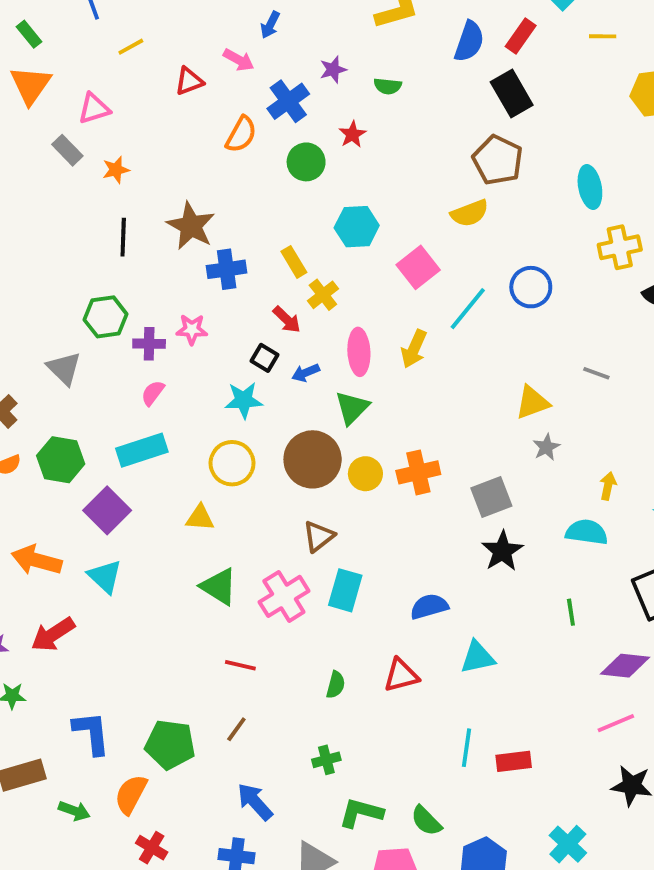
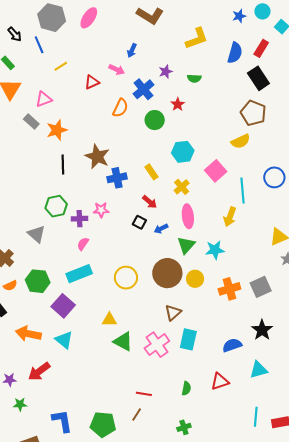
orange star: (116, 170) -> (57, 130), size x1.5
yellow cross: (323, 295) -> (182, 187), moved
cyan line: (468, 309) -> (243, 191), turned -40
yellow arrow: (414, 349) -> (230, 217), moved
cyan star: (244, 400) -> (215, 250), moved
orange cross: (418, 472) -> (229, 289), moved
yellow triangle: (200, 518) -> (109, 320), moved
black star: (502, 551) -> (262, 330), moved
red line: (240, 665) -> (144, 394), moved

